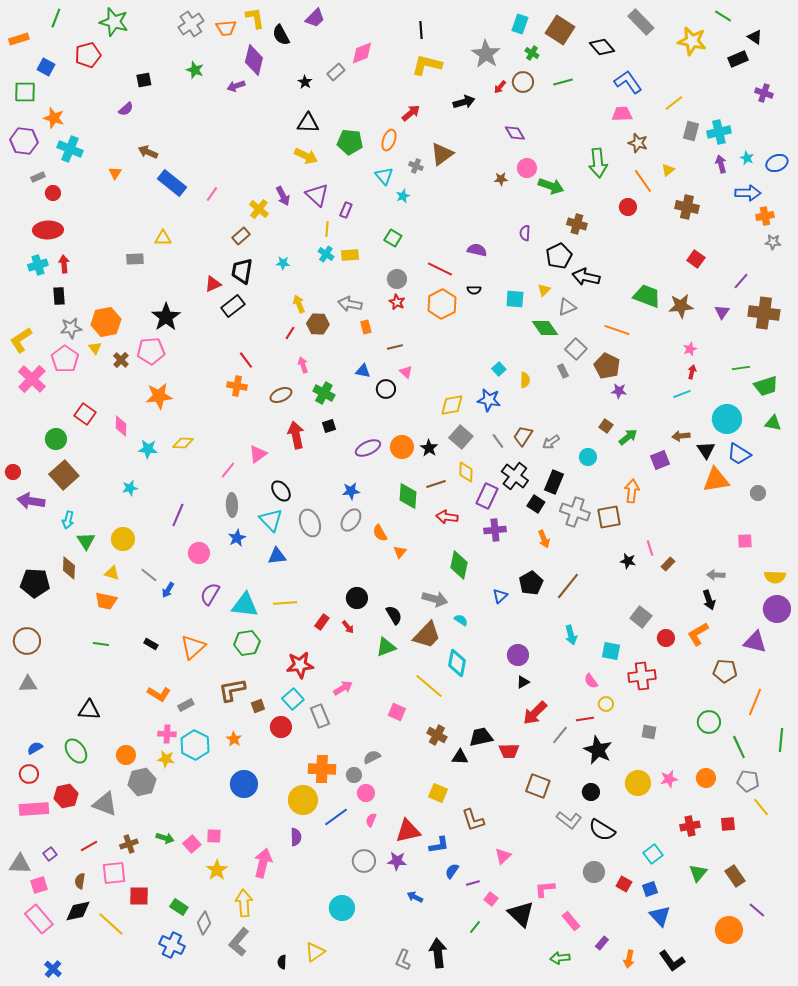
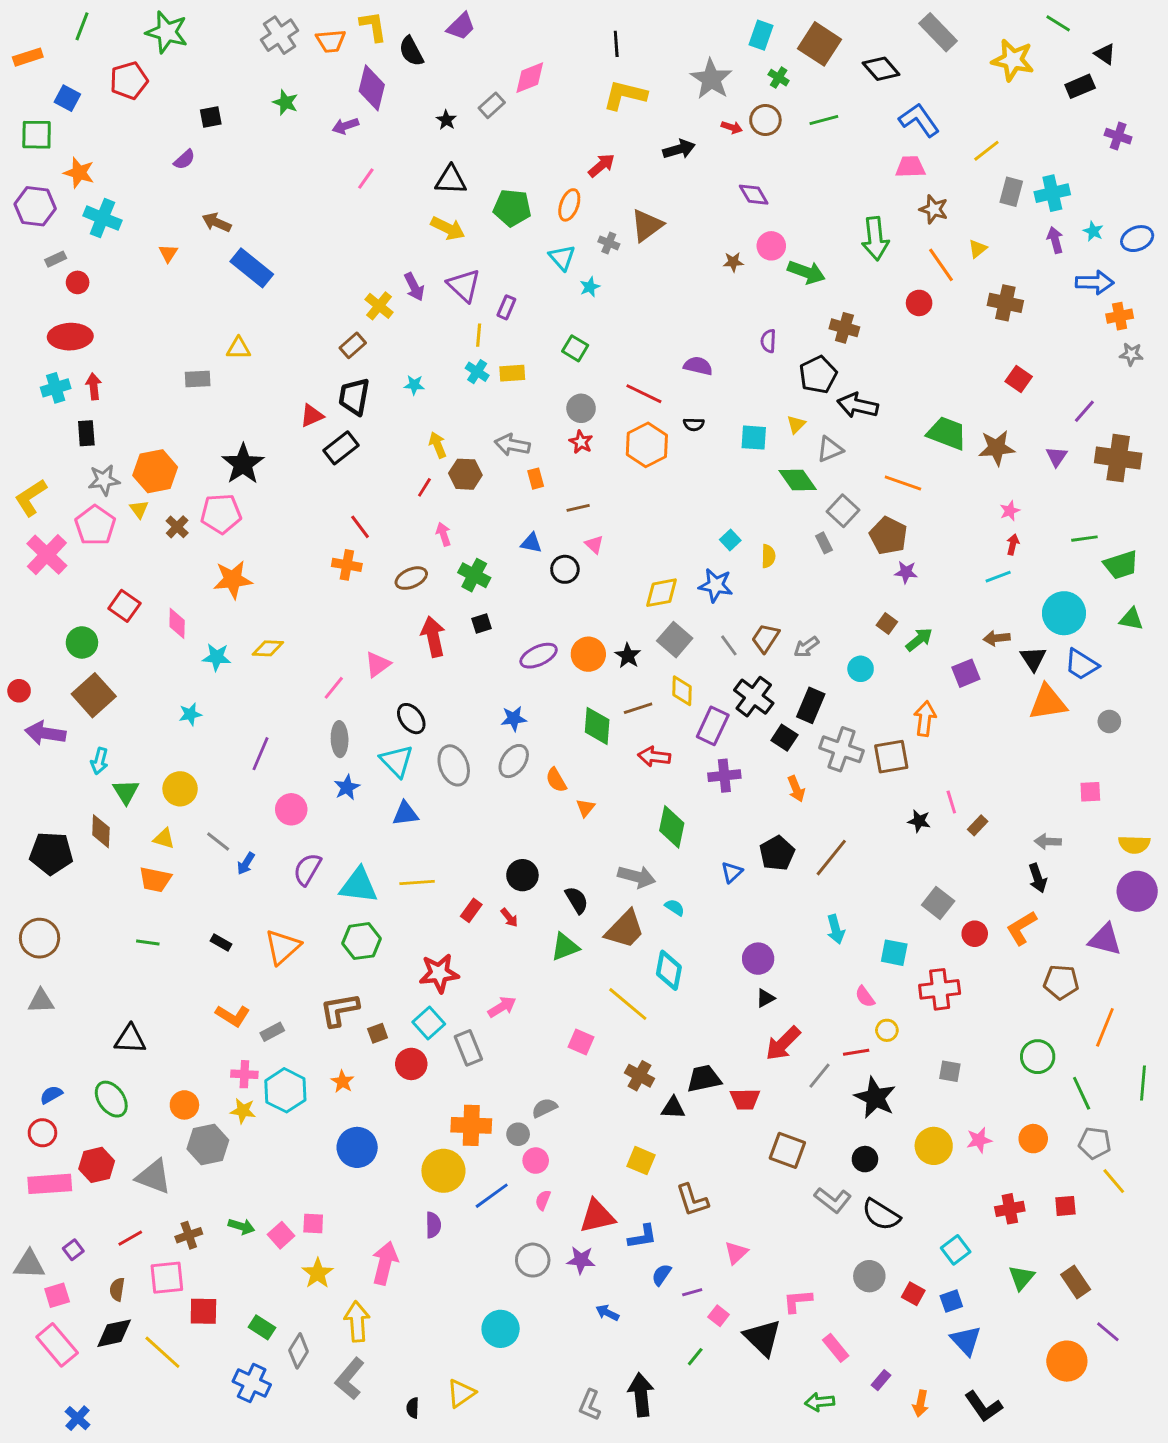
red arrow: (500, 87) -> (732, 127), turned -112
pink line: (212, 194) -> (366, 179), moved

